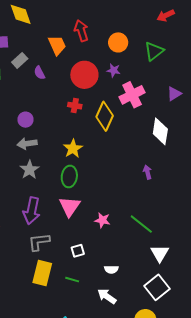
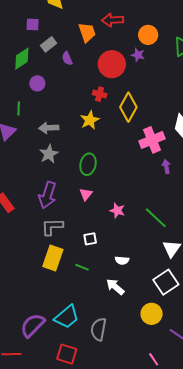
red arrow: (81, 31) -> (113, 20), turned -80
purple star: (114, 70) -> (138, 55), moved
pink cross: (132, 95) -> (152, 140), moved
purple circle: (26, 120) -> (37, 83), moved
yellow star: (73, 149) -> (90, 120), moved
pink triangle: (70, 206) -> (86, 194), size x0.6

